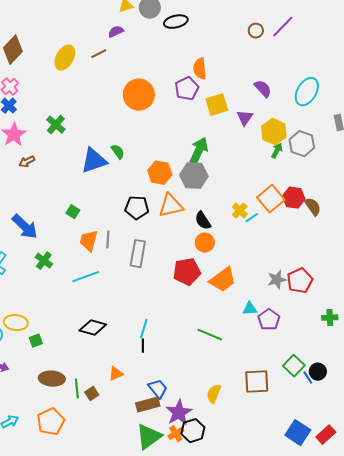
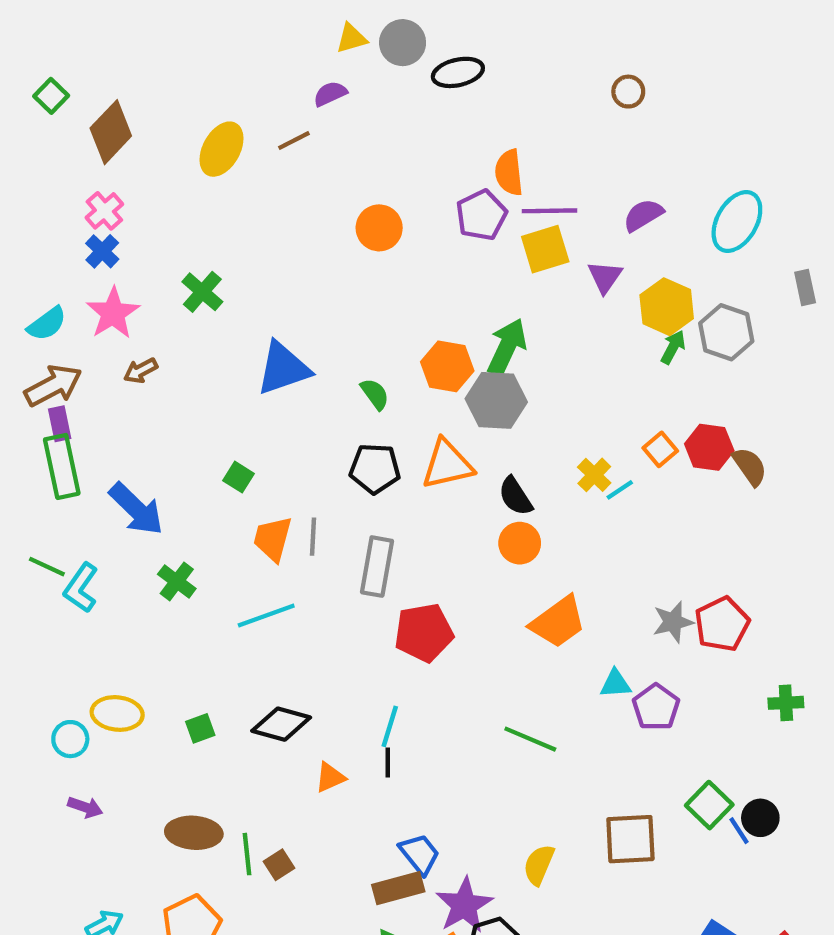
purple line: (283, 27) -> (549, 211), moved, turned 45
purple semicircle: (263, 89) -> (643, 215), turned -78
orange circle: (139, 95) -> (379, 228), size x0.7
green semicircle: (118, 152) -> (375, 394), moved
orange hexagon: (160, 173) -> (447, 366), moved
orange square: (271, 199) -> (660, 449), size x0.6
red pentagon: (187, 272) -> (424, 633), moved
green square: (36, 341) -> (200, 728), moved
orange triangle: (116, 374) -> (330, 777), moved

